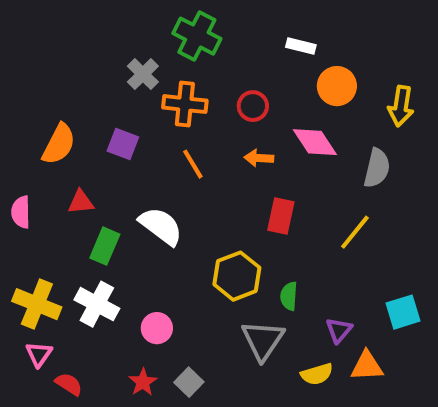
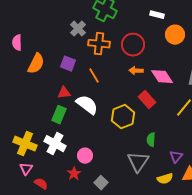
red circle: (253, 106) -> (133, 45), size x1.5
pink diamond: (315, 142) -> (162, 77), moved
orange line: (193, 164) -> (94, 76), moved
red triangle: (81, 202) -> (64, 93), moved
pink semicircle: (21, 212) -> (17, 43), moved
red rectangle: (281, 216) -> (147, 100), turned -54
yellow hexagon: (237, 276) -> (123, 117), moved
red star: (143, 382) -> (74, 174), moved

